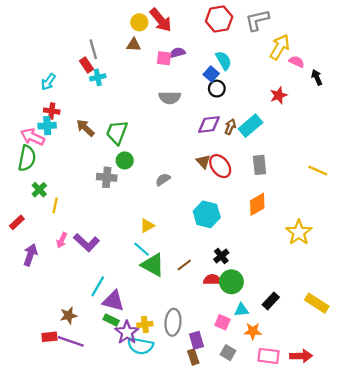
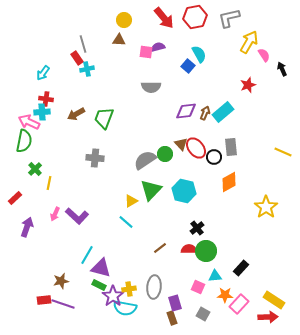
red arrow: (161, 20) -> (164, 18), moved
pink semicircle: (297, 62) -> (264, 55), turned 32
black circle: (217, 89) -> (214, 157), moved
brown arrow: (85, 128) -> (76, 114), turned -72
green circle: (125, 160) -> (165, 154), moved
gray semicircle: (163, 180) -> (145, 160), size x1.6
green triangle: (153, 265) -> (151, 190), moved, turned 45
brown line: (184, 265) -> (160, 248), moved
yellow rectangle: (317, 303) -> (274, 300), moved
pink rectangle: (268, 356) -> (239, 304), moved, turned -54

